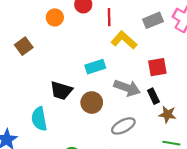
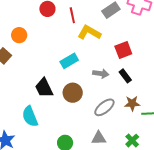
orange circle: (55, 17) -> (19, 35), moved
gray arrow: (127, 88) -> (101, 74), size x0.7
black trapezoid: (61, 90) -> (44, 88), turned 60
brown star: (167, 114) -> (132, 103), moved

